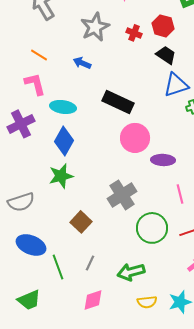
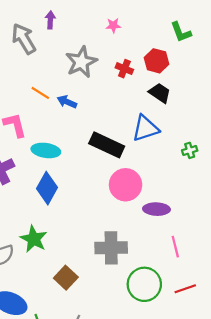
orange line: (39, 55) -> (40, 93), moved
blue triangle: (176, 85) -> (145, 128), moved
green star: (61, 176) -> (34, 239), moved, turned -30
gray cross: (122, 195) -> (111, 248), turned 32

